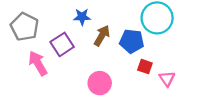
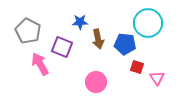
brown arrow: (102, 36) -> (98, 39), turned 138
purple square: (62, 44) -> (62, 47), turned -35

